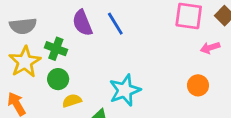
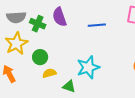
blue line: (115, 24) -> (97, 25), moved, turned -66
green cross: (56, 49) -> (38, 24), moved

